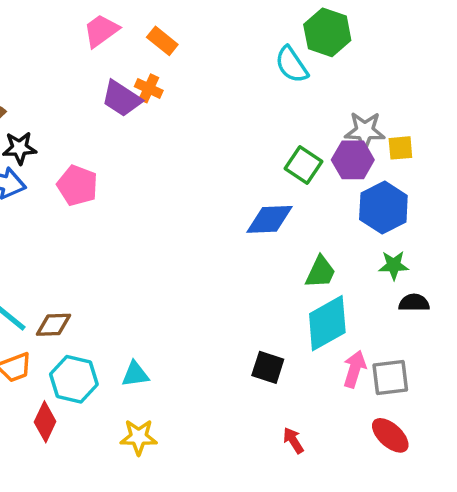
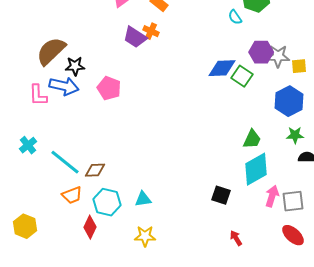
cyan semicircle: (292, 65) -> (235, 17), size x0.7
purple hexagon: (353, 160) -> (261, 52), moved
blue diamond: (270, 219) -> (222, 68), moved

